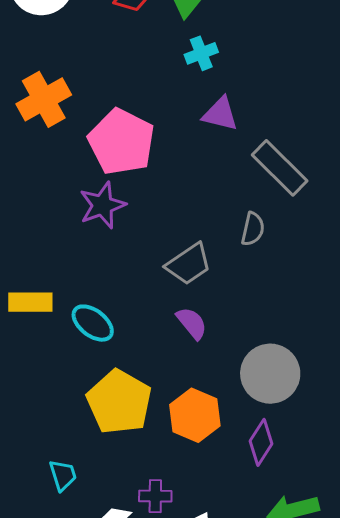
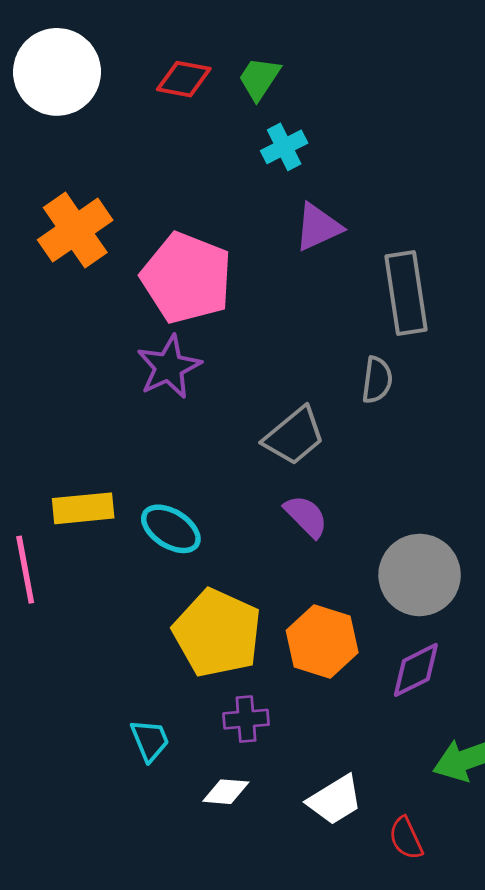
purple triangle: (220, 114) -> (318, 227), turned -33
gray rectangle: (280, 168) -> (406, 293), turned 42
purple diamond: (261, 442) -> (416, 670), turned 36
purple cross: (155, 496) -> (246, 719), moved

